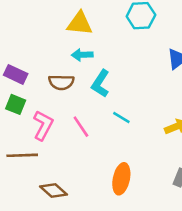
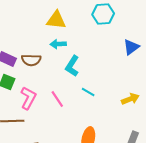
brown semicircle: (61, 82) -> (31, 60), moved

